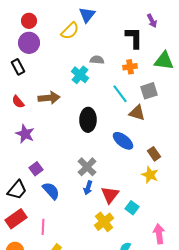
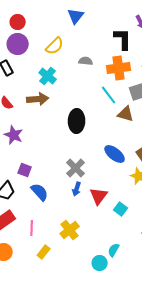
yellow semicircle: (70, 31) -> (55, 46), moved
orange cross: (130, 67) -> (119, 68), size x1.6
cyan cross: (80, 75) -> (48, 76), moved
blue ellipse: (123, 141) -> (115, 154), moved
purple square: (36, 169) -> (25, 170), turned -32
yellow cross: (104, 222) -> (70, 230), moved

